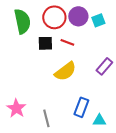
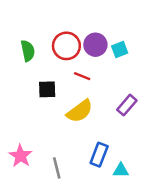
green semicircle: (22, 21) -> (28, 51), size x0.7
black square: (45, 43) -> (47, 89), moved

